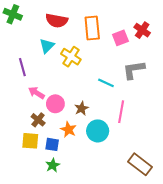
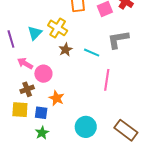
cyan triangle: (47, 46) -> (35, 33), moved
brown star: (82, 108) -> (65, 50), moved
brown cross: (38, 120) -> (27, 89), turned 32
cyan circle: (98, 131) -> (86, 127), moved

